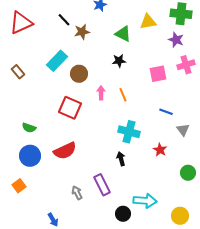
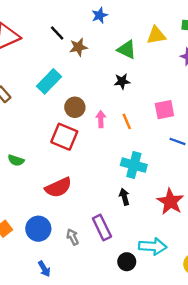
brown circle: (79, 74) -> (75, 107), moved
pink square: (158, 74) -> (164, 110), moved
red star: (160, 150) -> (170, 202), moved, size x1.6
blue circle: (30, 156) -> (38, 229), moved

